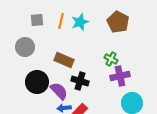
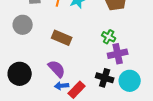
black cross: (80, 81) -> (105, 78), moved
black circle: (37, 82) -> (20, 74), moved

